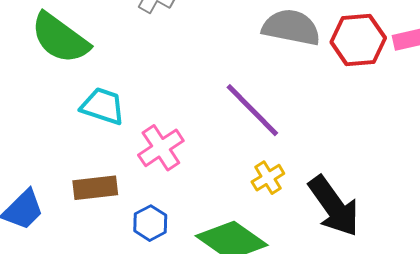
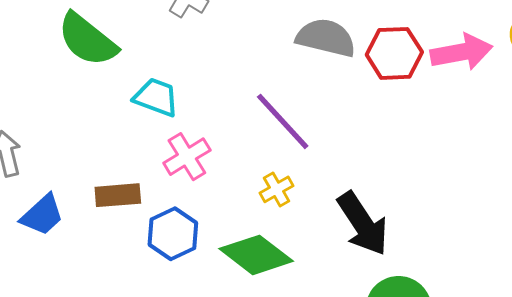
cyan trapezoid: (103, 106) -> (156, 97), moved
yellow cross: (268, 178) -> (276, 189), moved
blue hexagon: (150, 223) -> (173, 234), size x1.4

